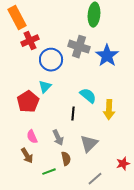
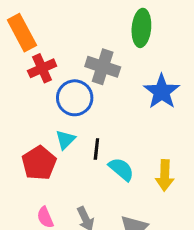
gray cross: (79, 47) -> (103, 67), moved
cyan semicircle: (88, 96) -> (121, 169), moved
black line: (73, 114) -> (96, 149), moved

